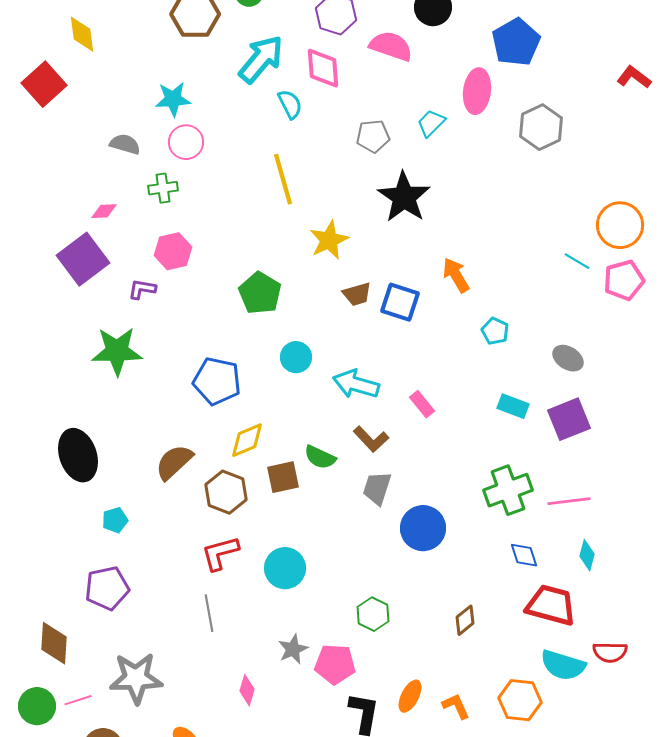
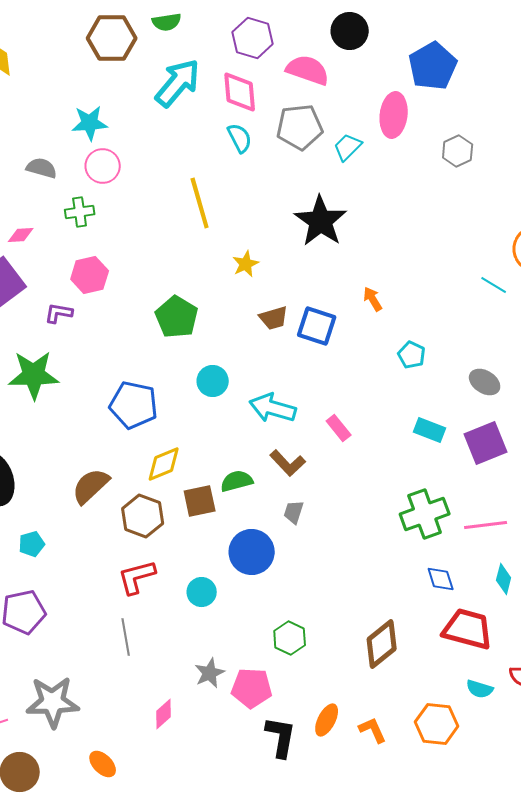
cyan semicircle: (290, 104) -> (240, 138), moved
gray hexagon: (541, 127) -> (458, 151), size x0.7
gray pentagon: (373, 136) -> (300, 127), moved, size x1.4
yellow star: (329, 240) -> (246, 264), size x0.7
orange arrow: (456, 275) -> (373, 299), size x0.7
green semicircle: (320, 457) -> (237, 481), turned 140
gray trapezoid: (377, 488) -> (294, 512), size x0.7
blue circle: (423, 528) -> (252, 552), moved
cyan circle: (285, 568) -> (202, 592), size x0.7
brown diamond: (465, 620) -> (382, 644), size x1.6
cyan semicircle: (563, 665) -> (480, 689), size x0.6
pink diamond: (247, 690) -> (164, 714), turned 32

